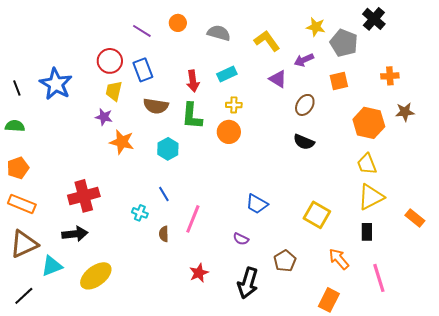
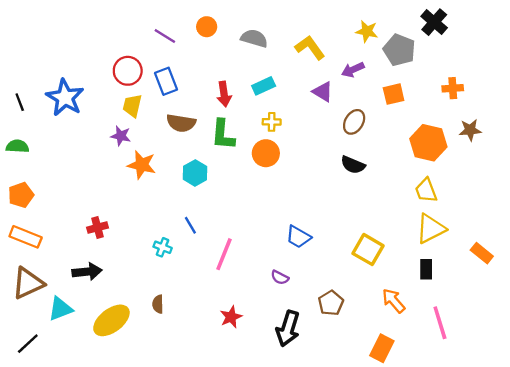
red cross: (84, 196) -> (98, 228), size x0.6
brown semicircle: (164, 234) -> (158, 304), moved

